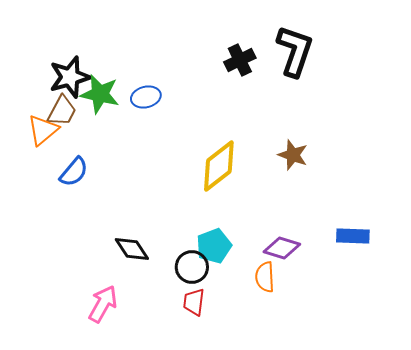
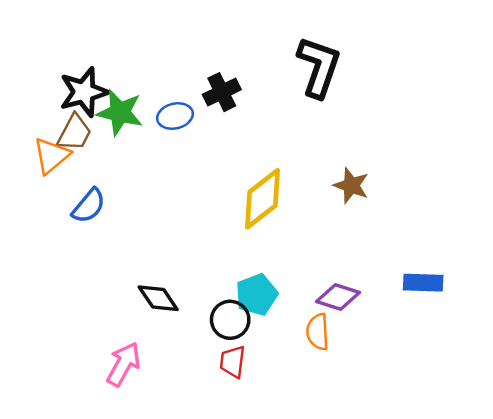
black L-shape: (295, 51) -> (319, 67), moved
black cross: (240, 60) -> (222, 92), moved

